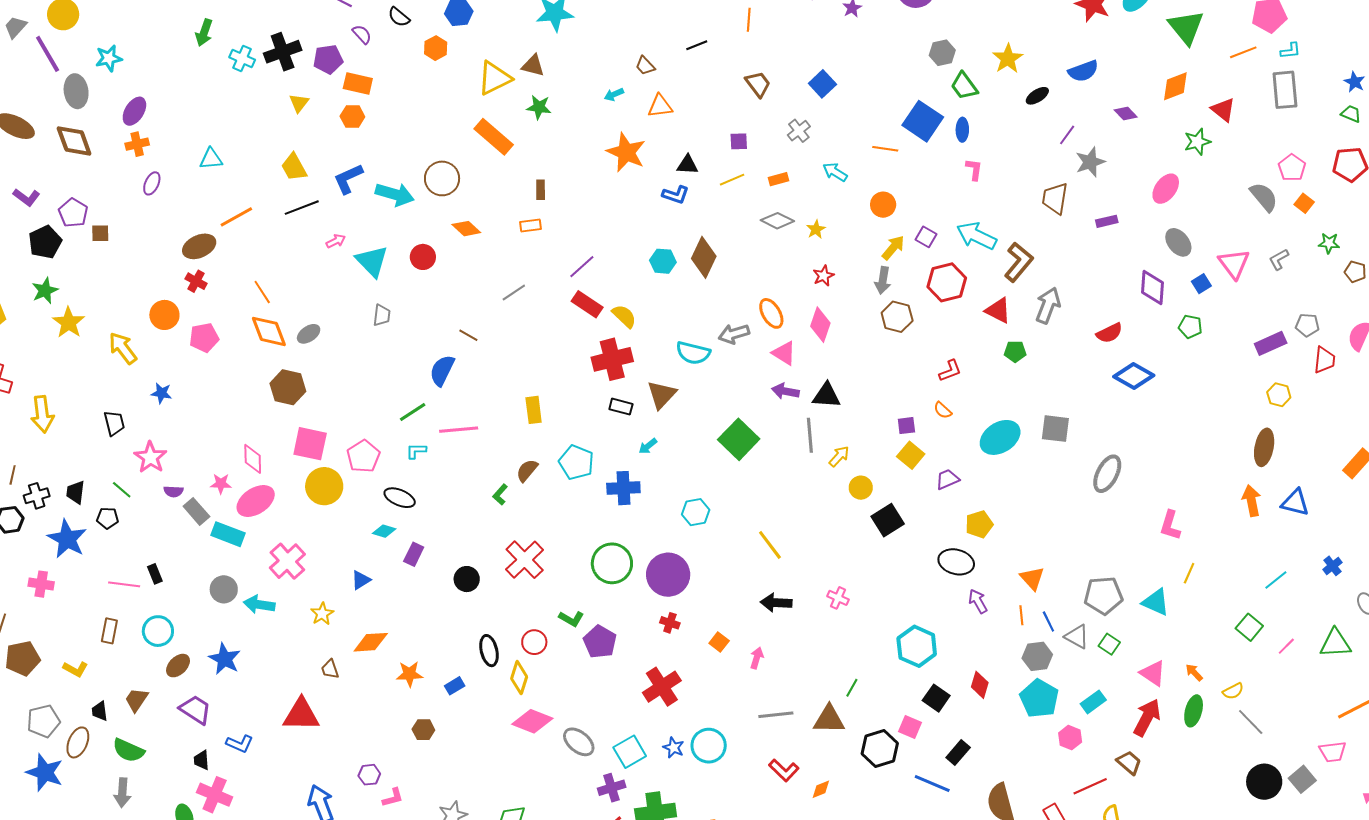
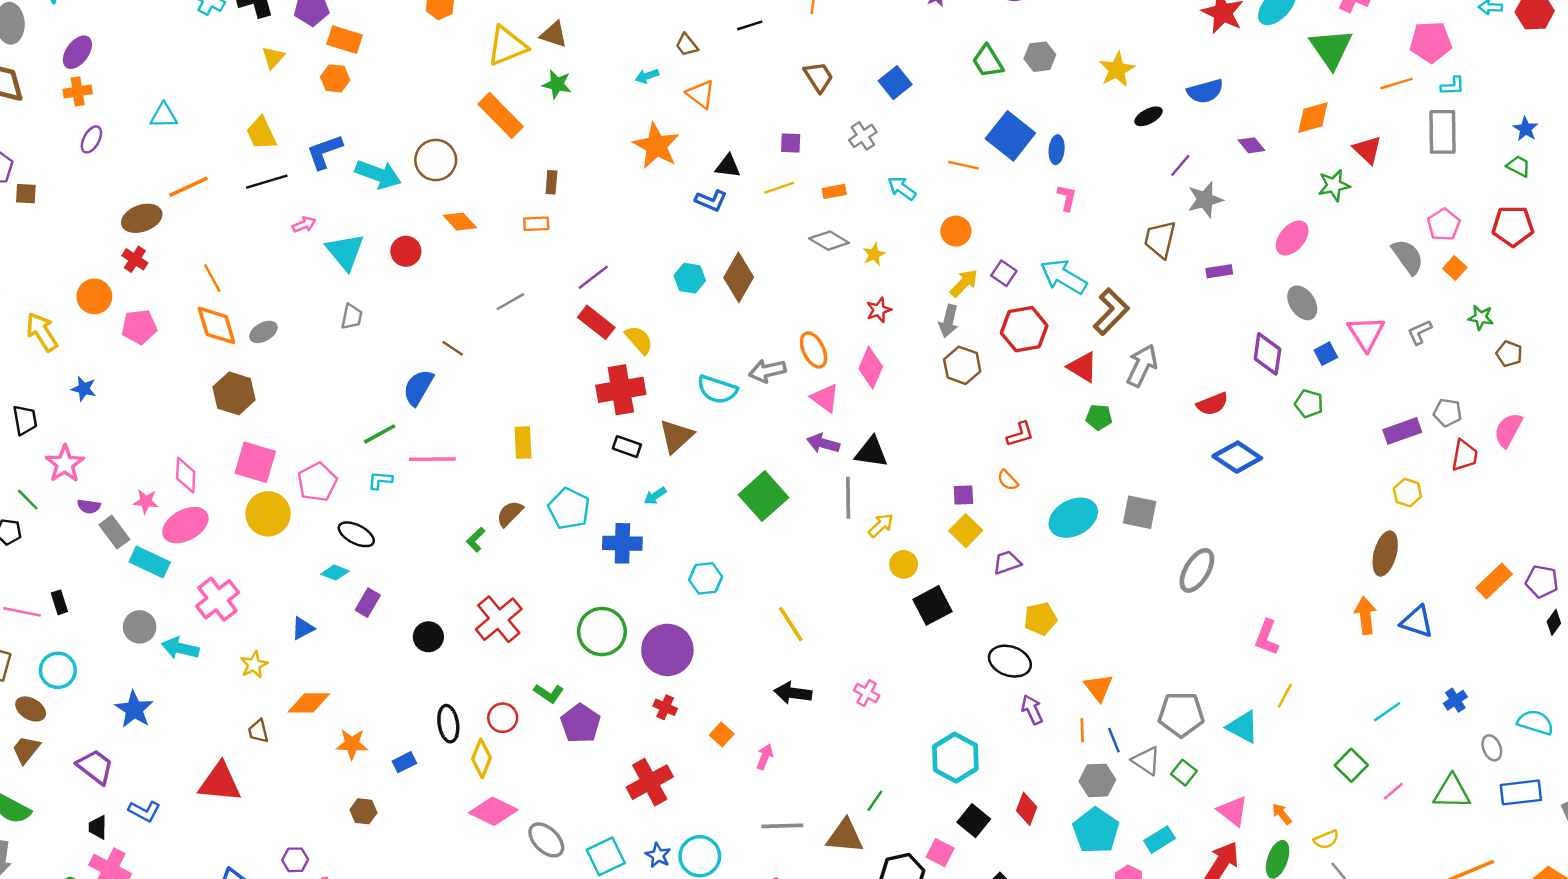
green trapezoid: (964, 86) -> (988, 61), moved
orange triangle: (660, 106) -> (701, 94), turned 40
brown ellipse: (178, 666) -> (31, 709), moved, turned 70

